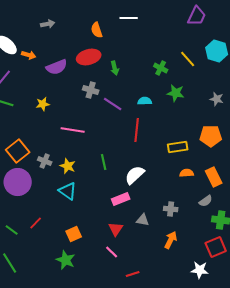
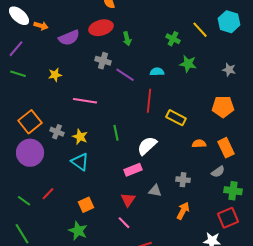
yellow rectangle: (178, 147) -> (176, 118), moved, turned 36

